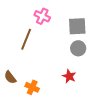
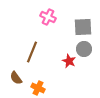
brown line: (26, 39) -> (32, 52), moved
red star: (69, 76) -> (69, 61), moved

